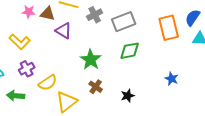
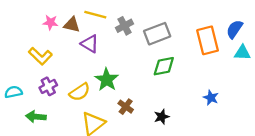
green star: (91, 60) -> (107, 80), moved
yellow semicircle: (48, 83) -> (80, 92), moved

